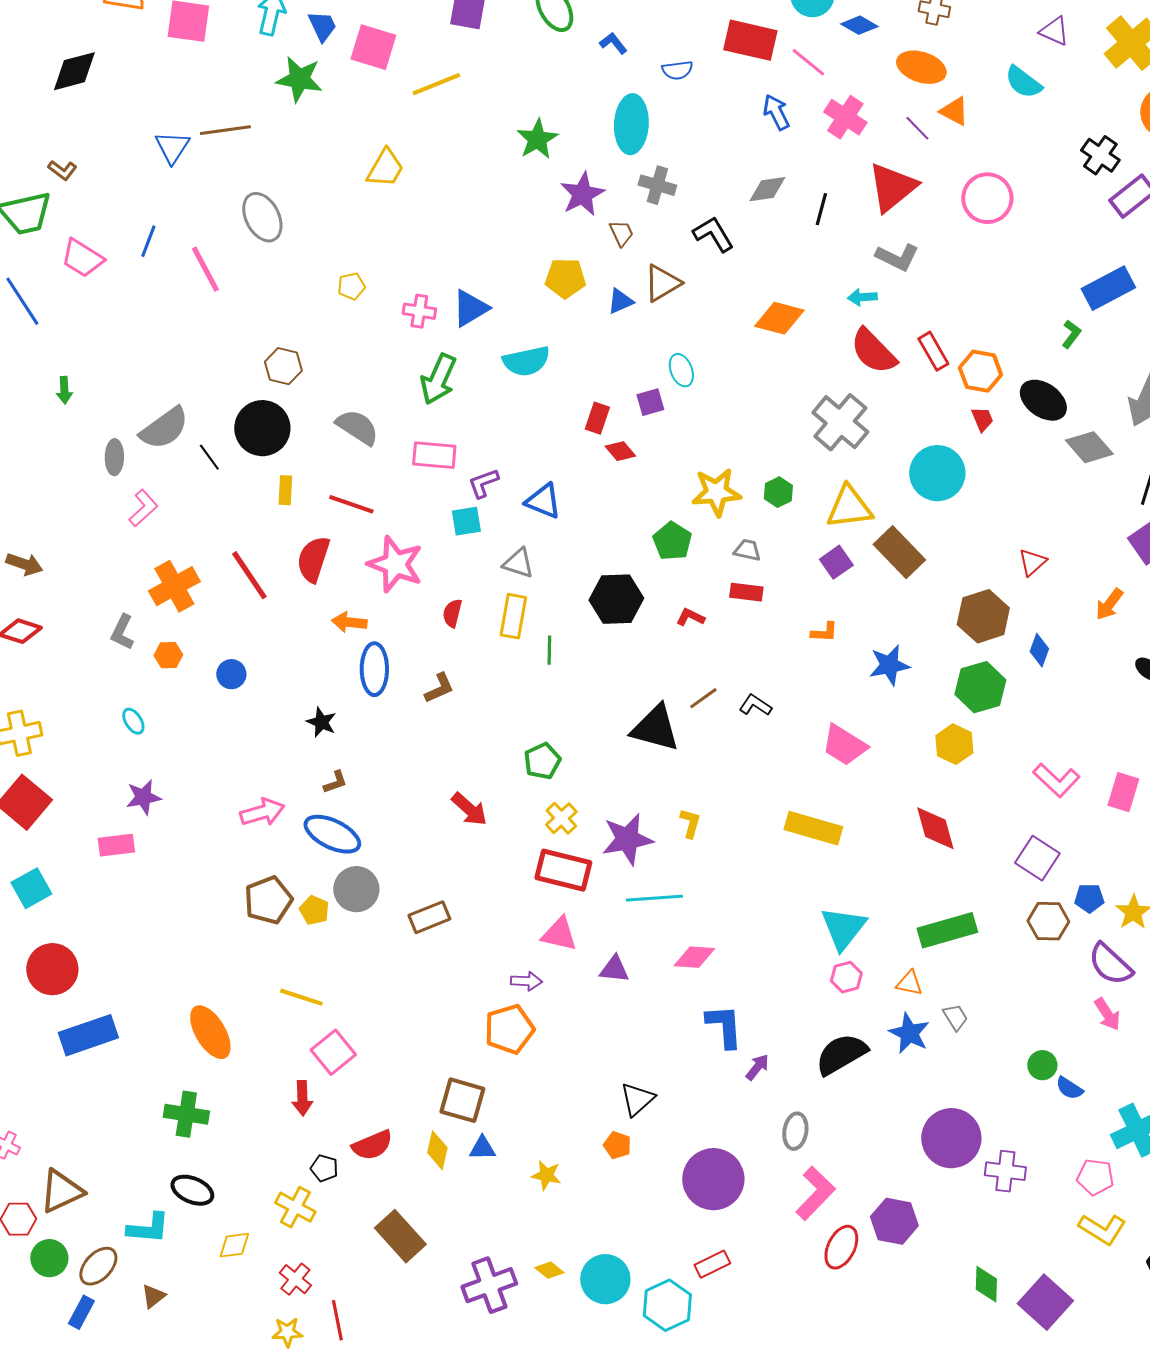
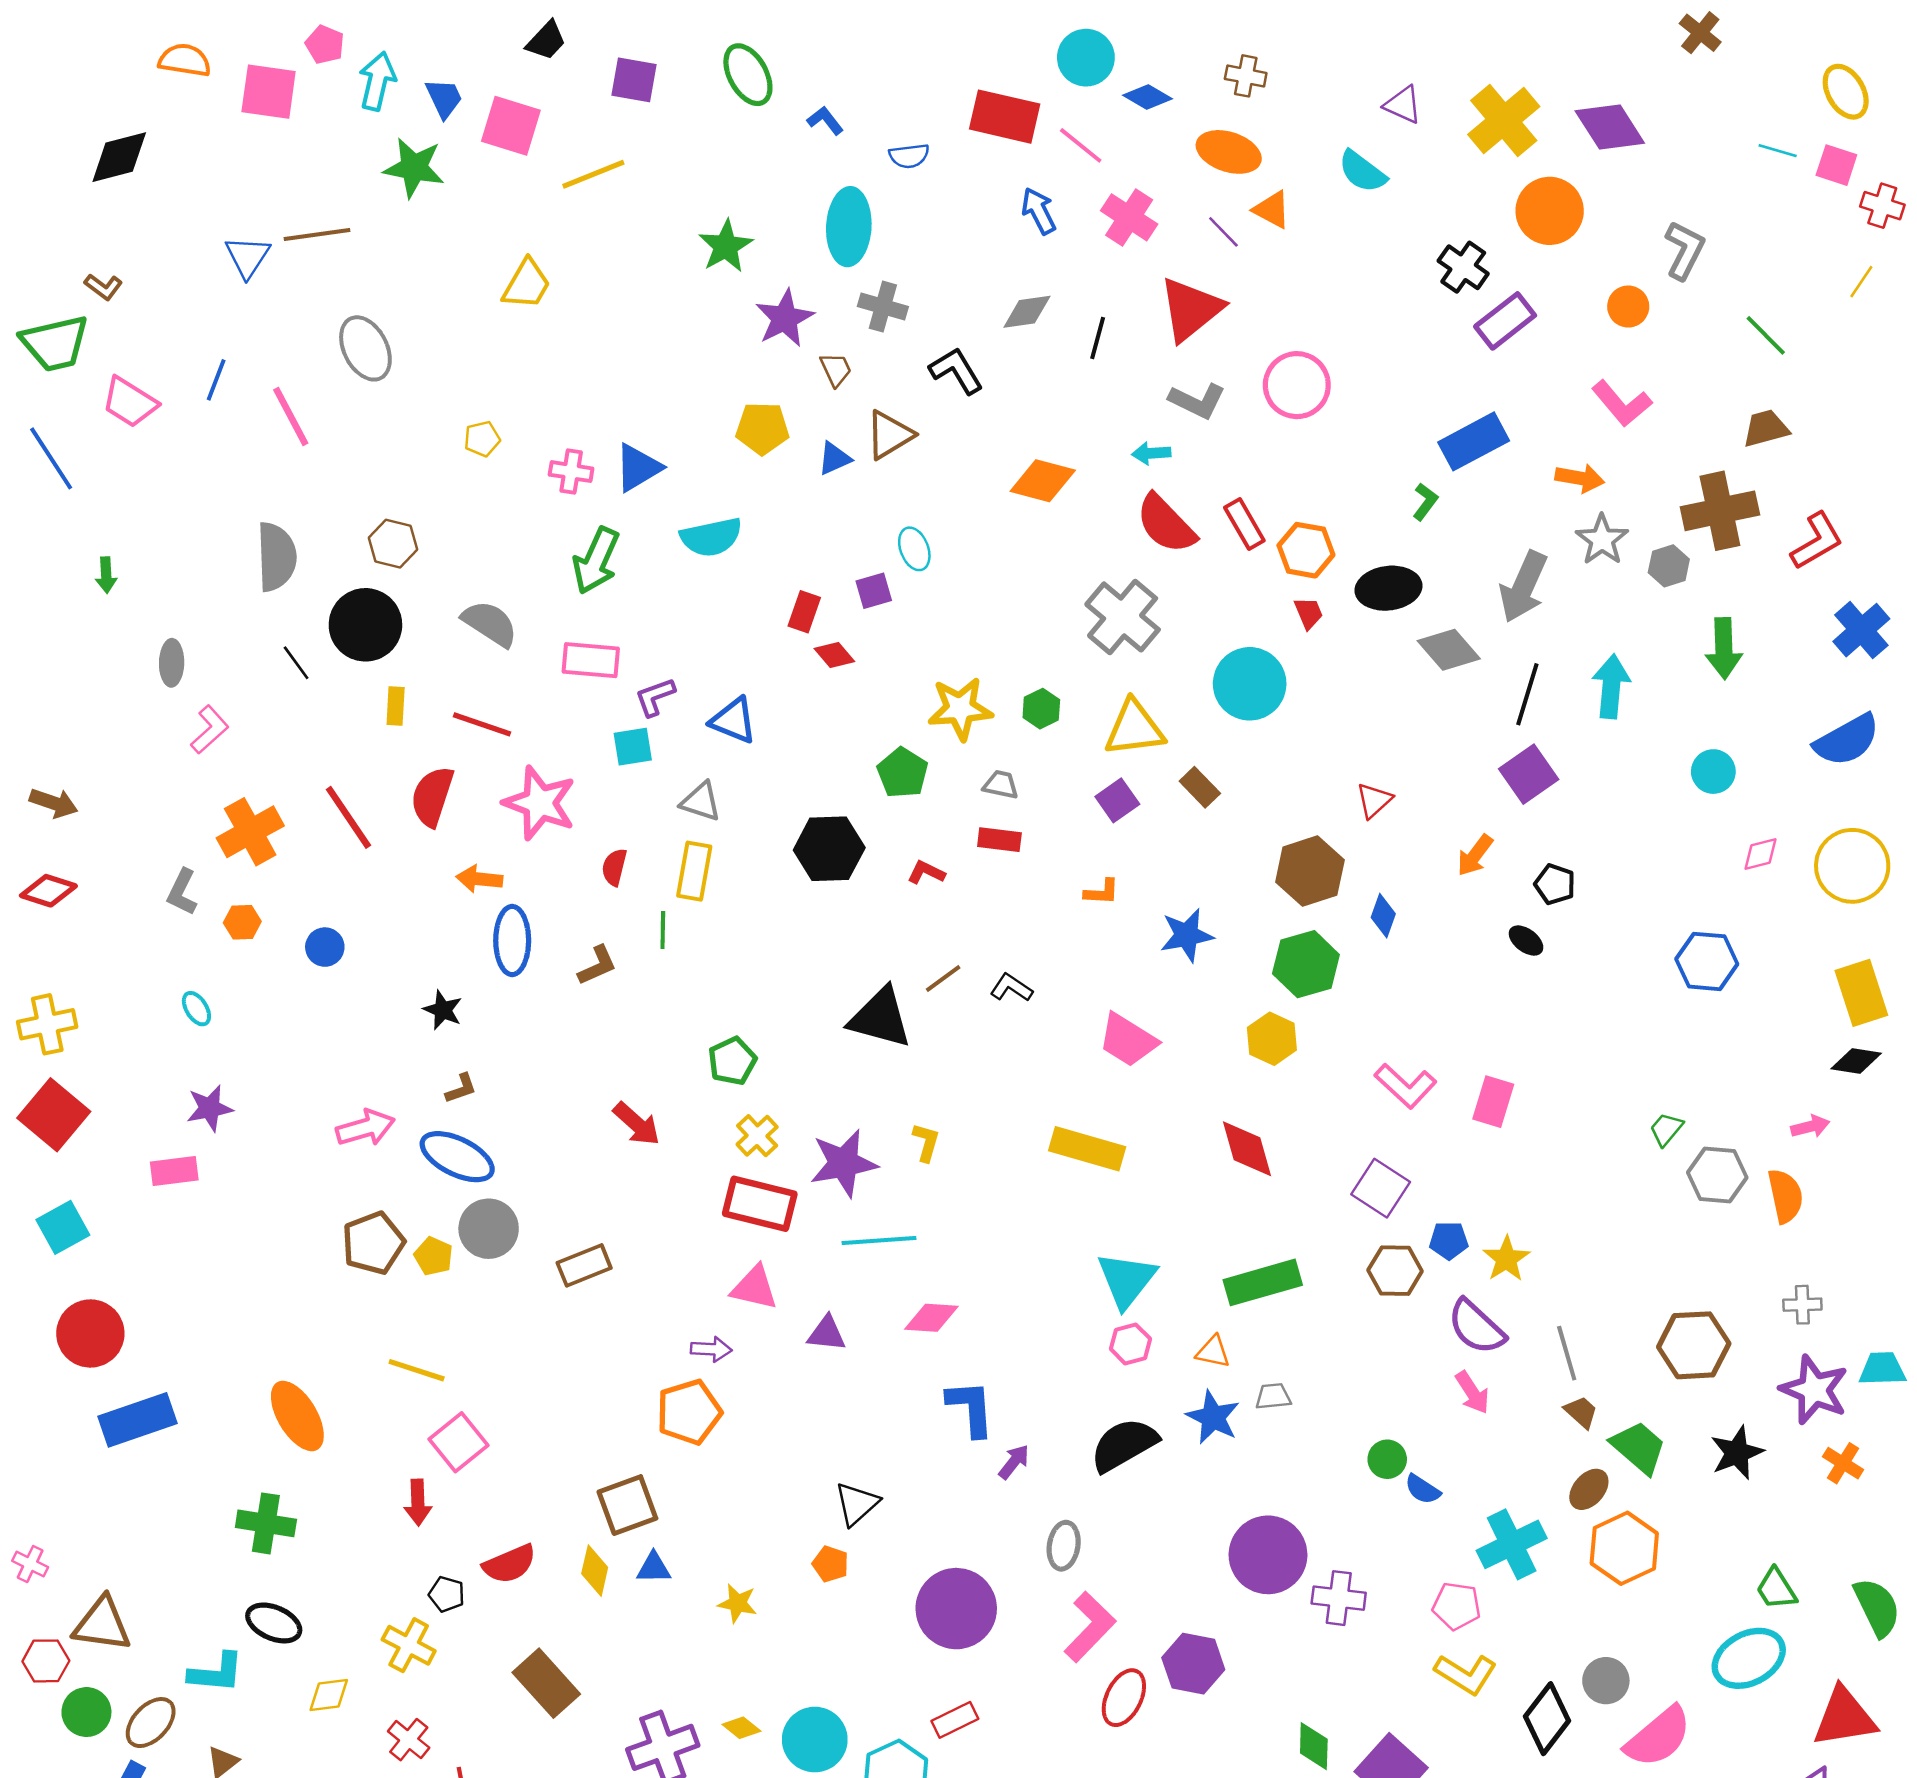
pink circle: (987, 198) -> (1297, 385), moved
black ellipse: (1043, 400) -> (1388, 588), turned -42
gray semicircle: (164, 428) -> (276, 557), moved, turned -56
brown rectangle: (899, 552) -> (1200, 787), size x0.6
green line: (549, 650) -> (663, 930), moved
gray trapezoid: (955, 1017) -> (1273, 1396), turned -64
brown square: (462, 1100) -> (627, 1505), turned -36
brown triangle: (61, 1191) -> (102, 1624), turned 33

